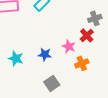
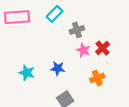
gray cross: (95, 18) -> (77, 30), moved
pink star: (69, 46) -> (83, 50), moved

